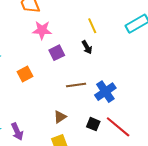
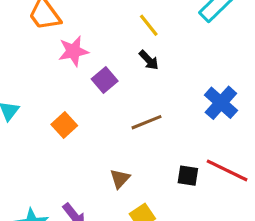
blue cross: (105, 92) -> (221, 103), moved
brown triangle: (60, 117) -> (120, 179), moved

